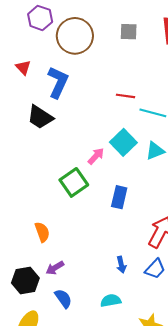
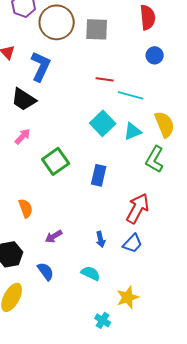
gray square: (129, 32) -> (97, 29), moved, size x1.4
pink arrow: (96, 156) -> (23, 136), moved
purple arrow: (55, 268) -> (54, 236), moved
cyan semicircle: (111, 301) -> (91, 273), turned 36

